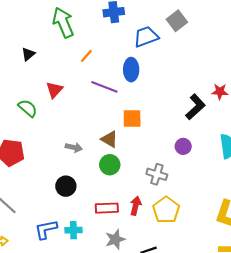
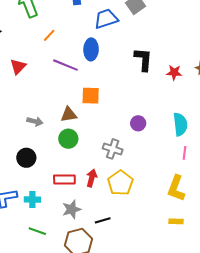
black L-shape: (195, 107) -> (143, 59), moved, turned -45
brown triangle: (109, 139) -> (69, 115), turned -42

